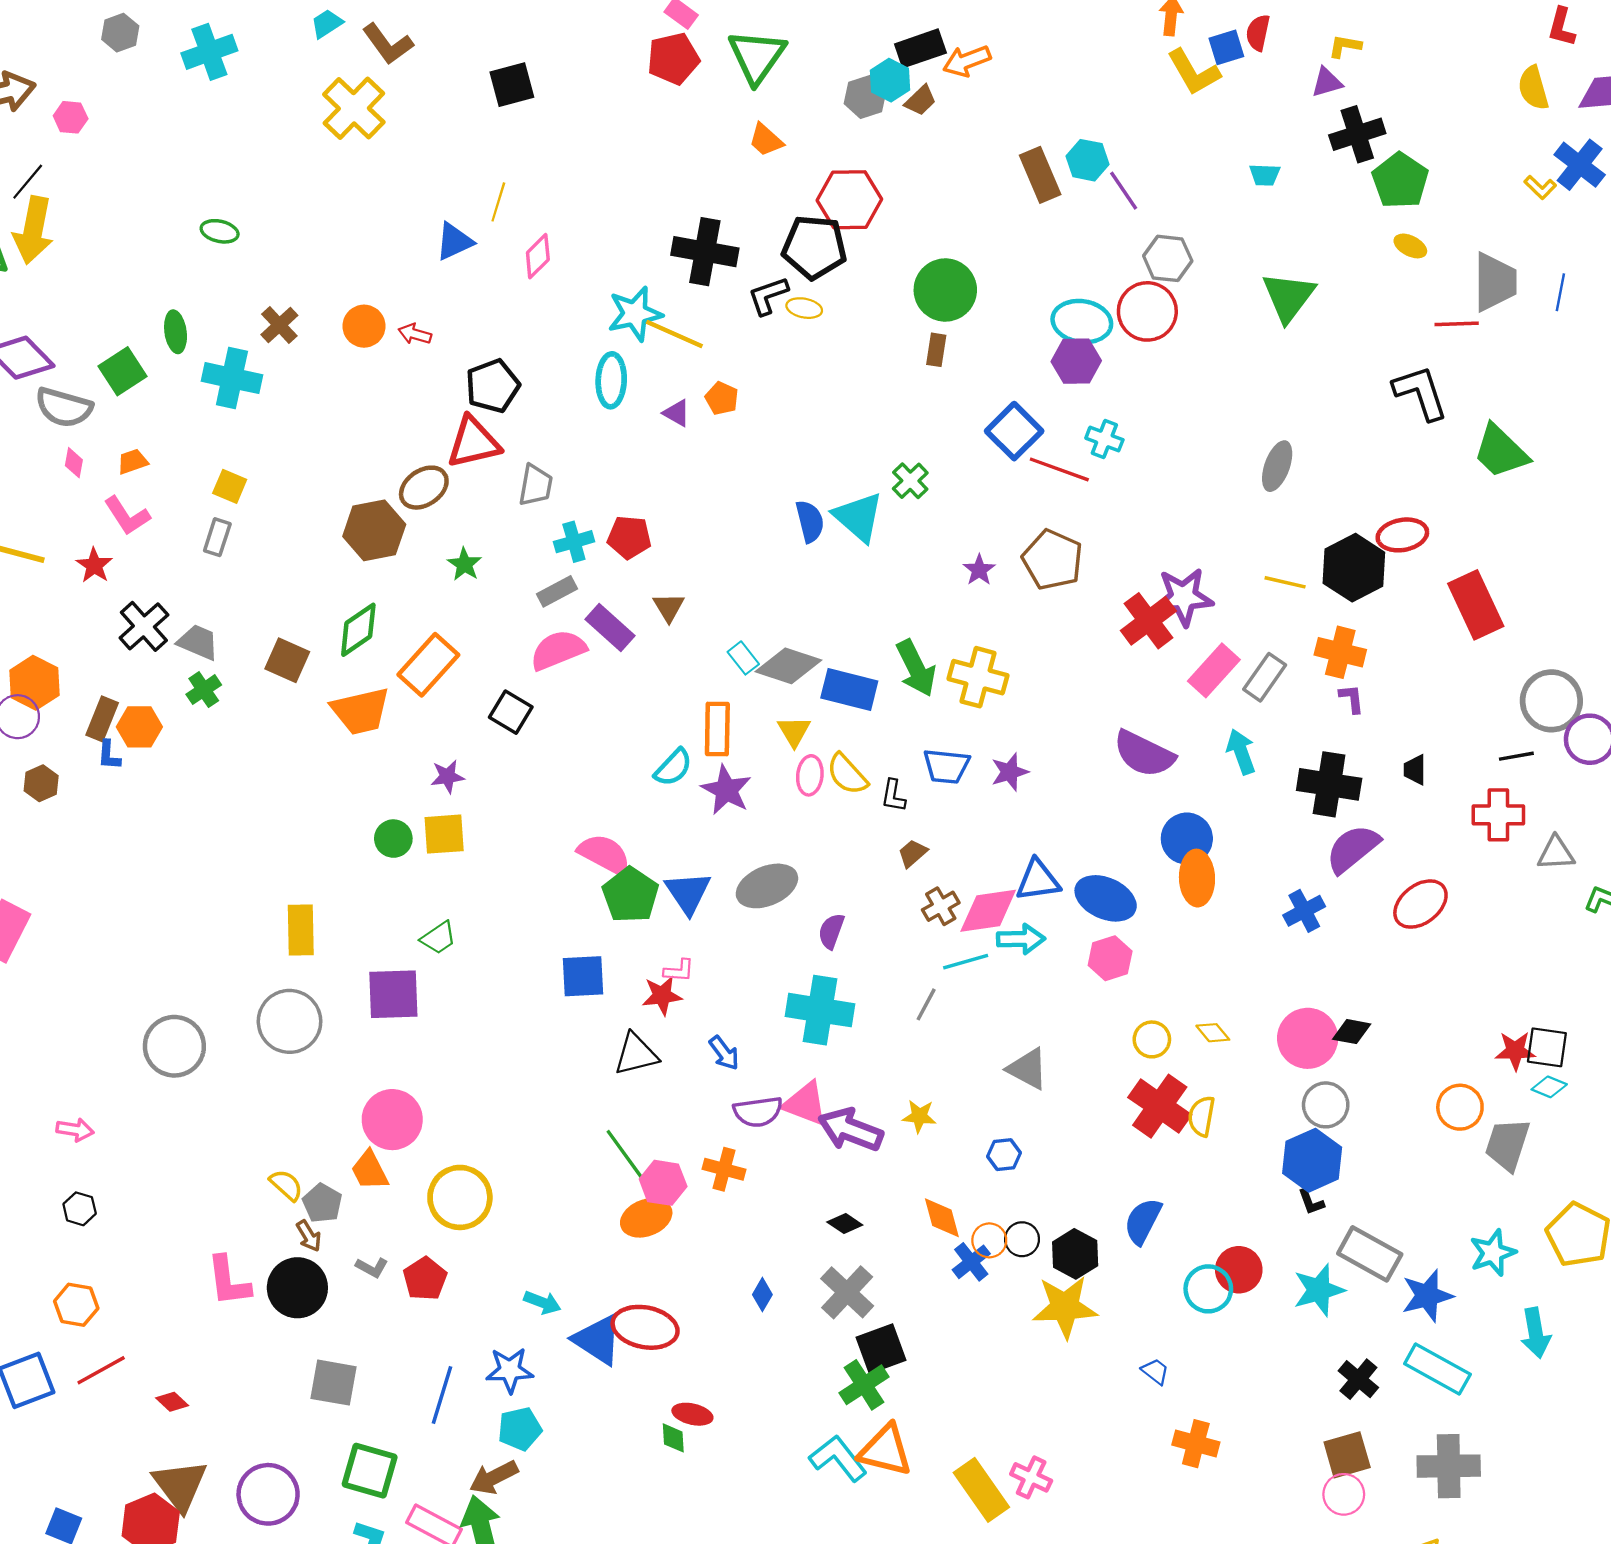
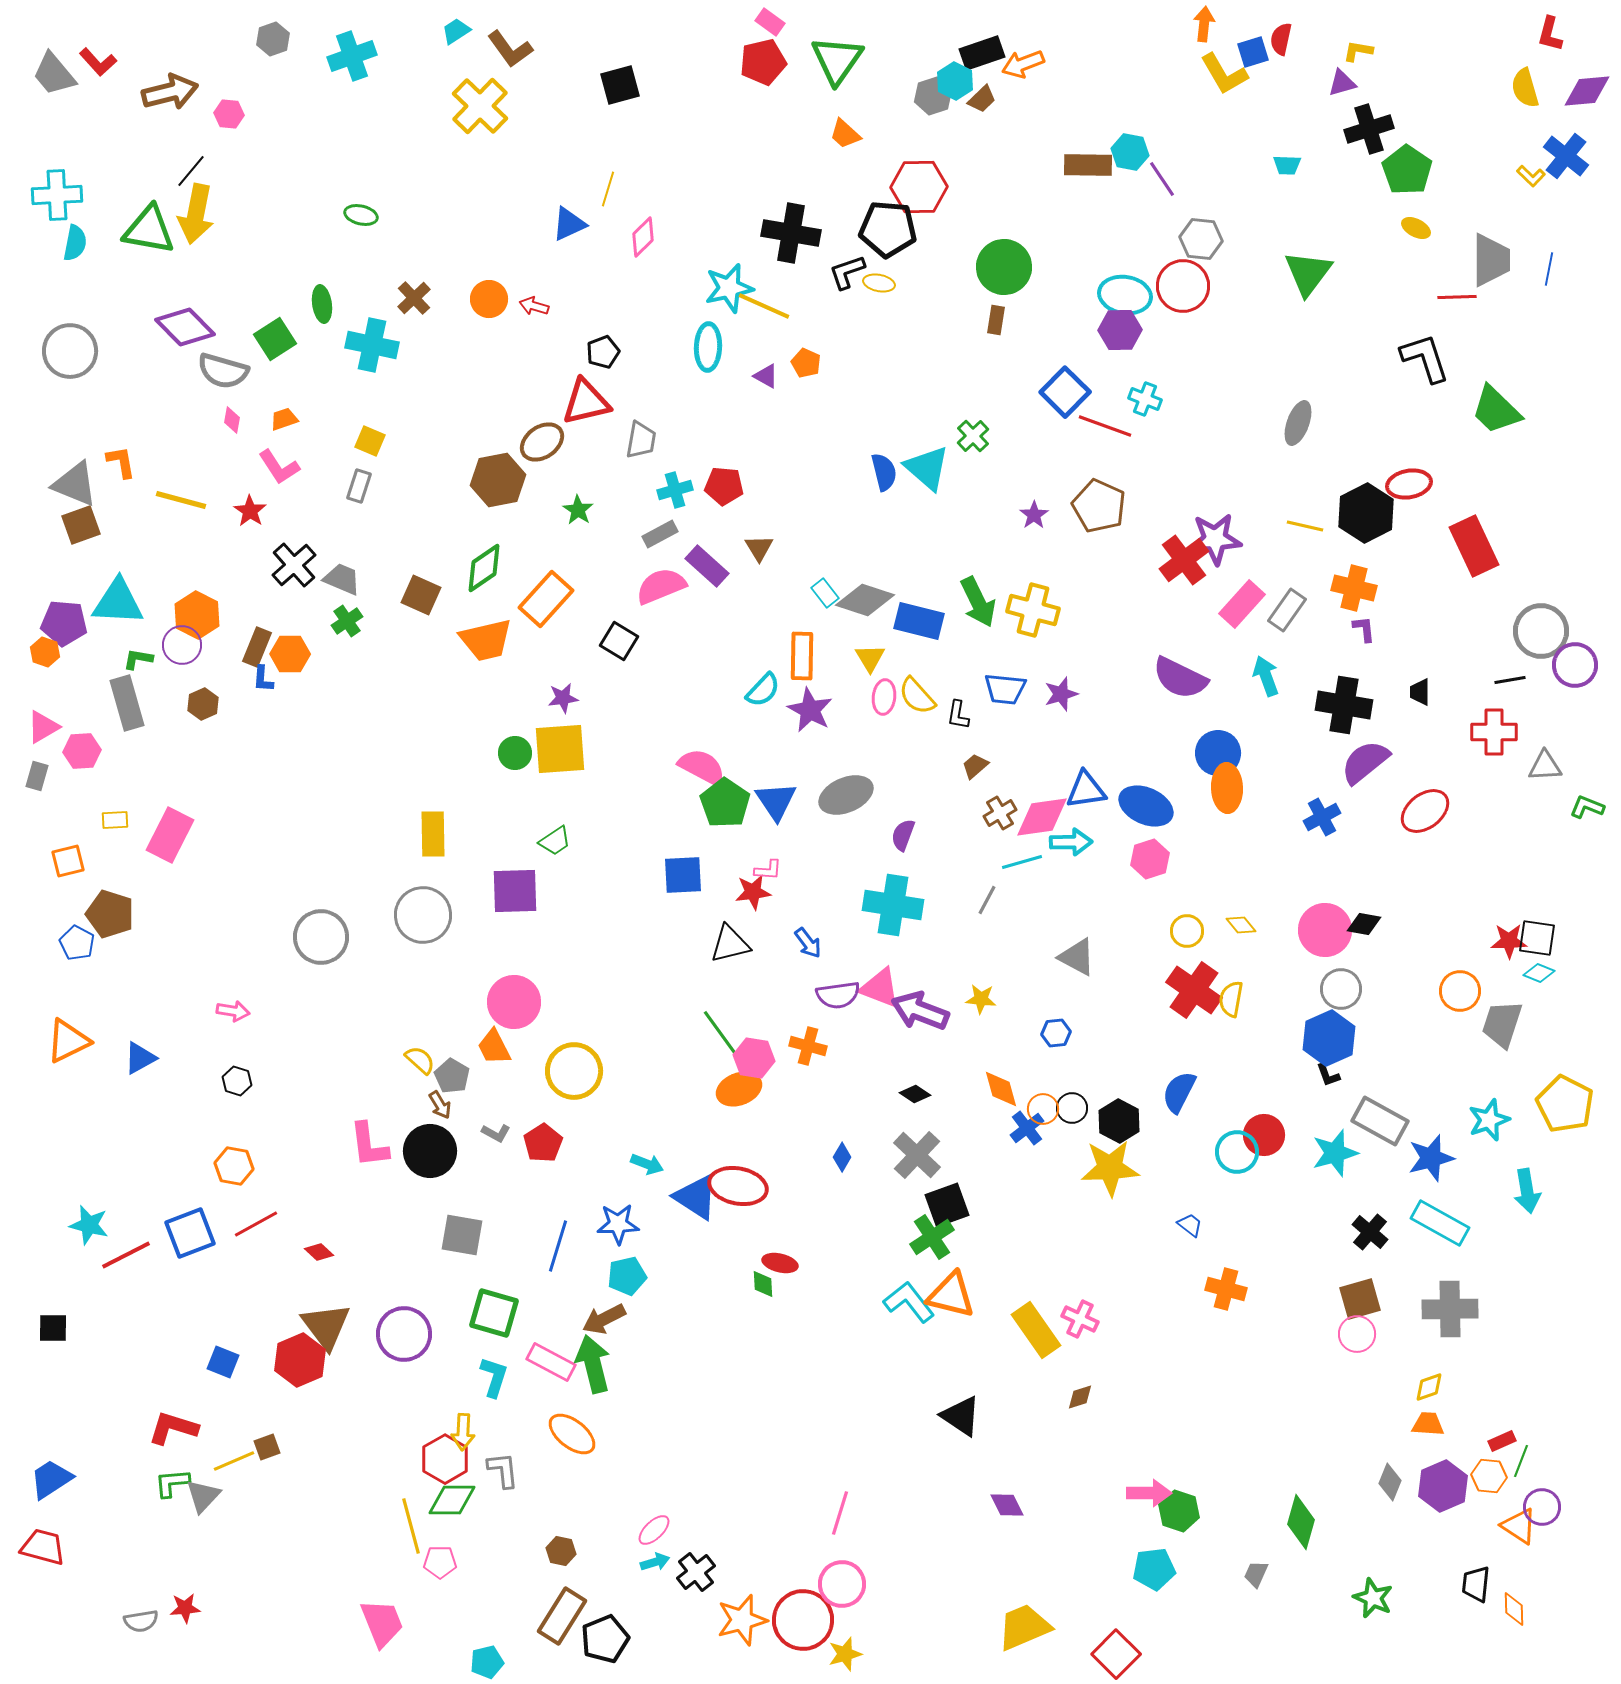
brown rectangle: (1040, 175) -> (1088, 165), turned -66
black pentagon: (493, 386) -> (603, 352), size x0.7
yellow square: (444, 834) -> (560, 749), size x1.4

